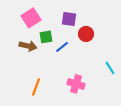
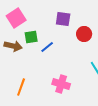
purple square: (69, 19) -> (63, 19), moved
red circle: (86, 34) -> (84, 34), moved

